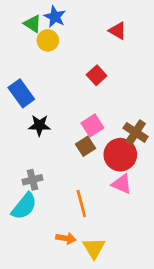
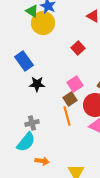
yellow circle: (48, 40) -> (43, 23), size x1.5
orange line: (81, 203) -> (67, 116), moved
orange arrow: (66, 238) -> (42, 161), moved

